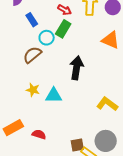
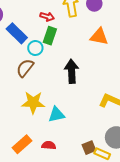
blue rectangle: (32, 20) -> (17, 33), size x1.5
yellow star: (33, 90) -> (33, 103), size x1.6
cyan triangle: (54, 95) -> (56, 114), moved

